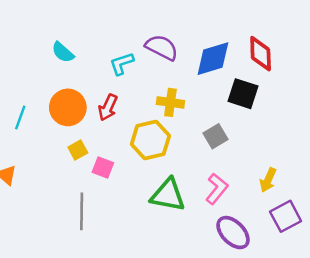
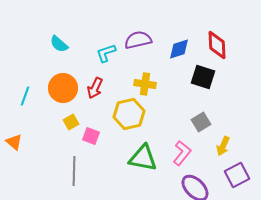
purple semicircle: (162, 47) -> (138, 40), turned -40
blue diamond: (213, 59) -> (179, 49), size x0.7
gray square: (215, 136) -> (201, 122), moved

